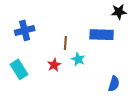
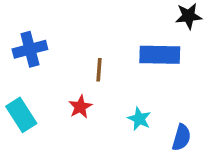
cyan star: (78, 59) -> (139, 119), moved

